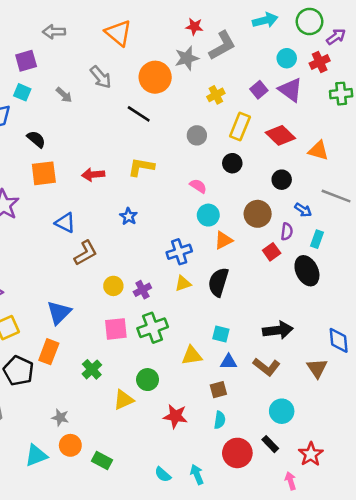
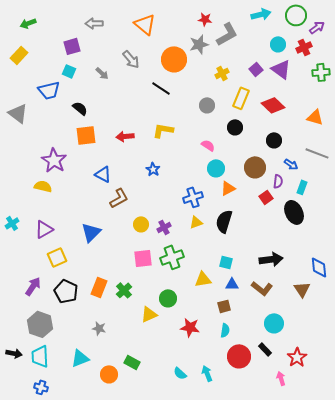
orange triangle: (318, 151) -> (315, 117), moved
blue triangle: (59, 313) -> (91, 232), moved
orange rectangle: (49, 352) -> (99, 287), moved
orange circle: (70, 445) -> (109, 374), moved

